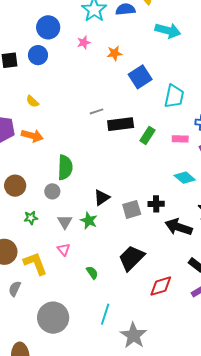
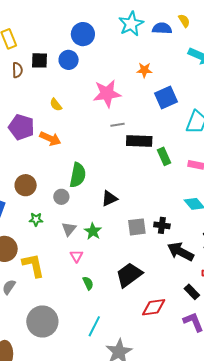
pink star: (84, 43) -> (107, 93), moved, size x2.0
green rectangle: (147, 135) -> (164, 156), turned -66
black triangle: (102, 198) -> (109, 199), moved
pink triangle: (64, 249) -> (76, 256), moved

